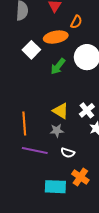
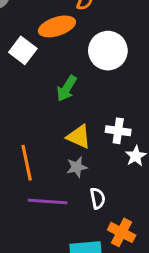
green arrow: (58, 66) -> (67, 88), moved
white cross: (87, 110) -> (118, 131), turned -35
white semicircle: (68, 153) -> (98, 198), turned -112

